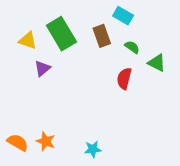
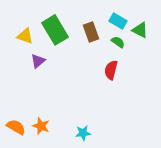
cyan rectangle: (123, 16) -> (118, 21), moved
green triangle: (157, 63) -> (140, 30), moved

